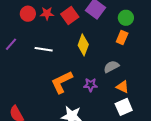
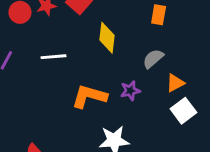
orange L-shape: (62, 82) -> (89, 96), turned 55
orange triangle: (123, 87) -> (175, 83), turned -40

